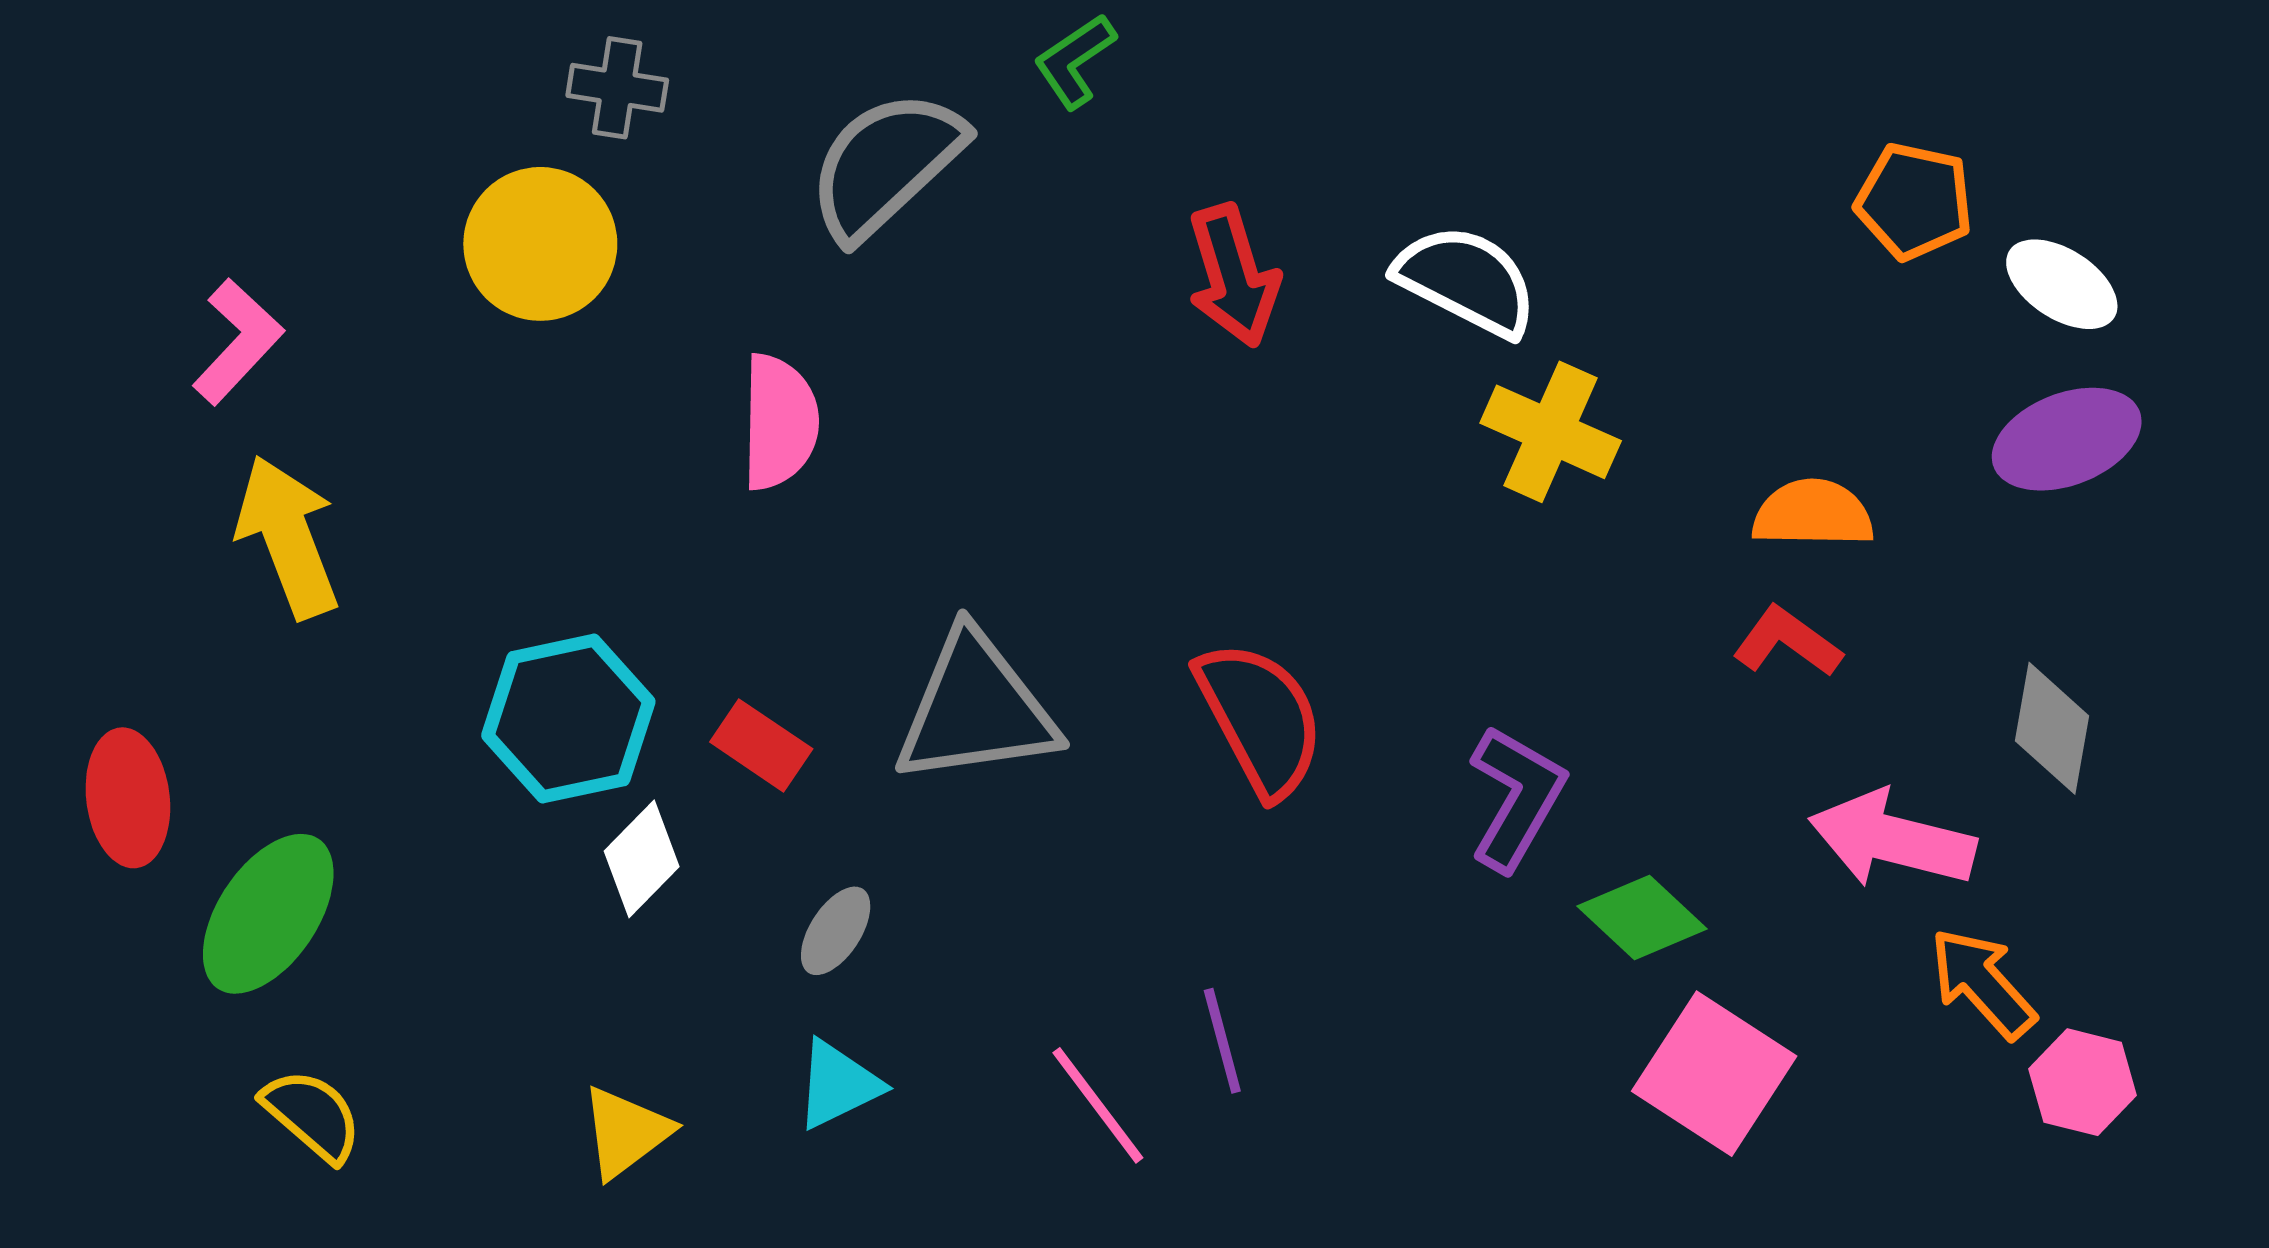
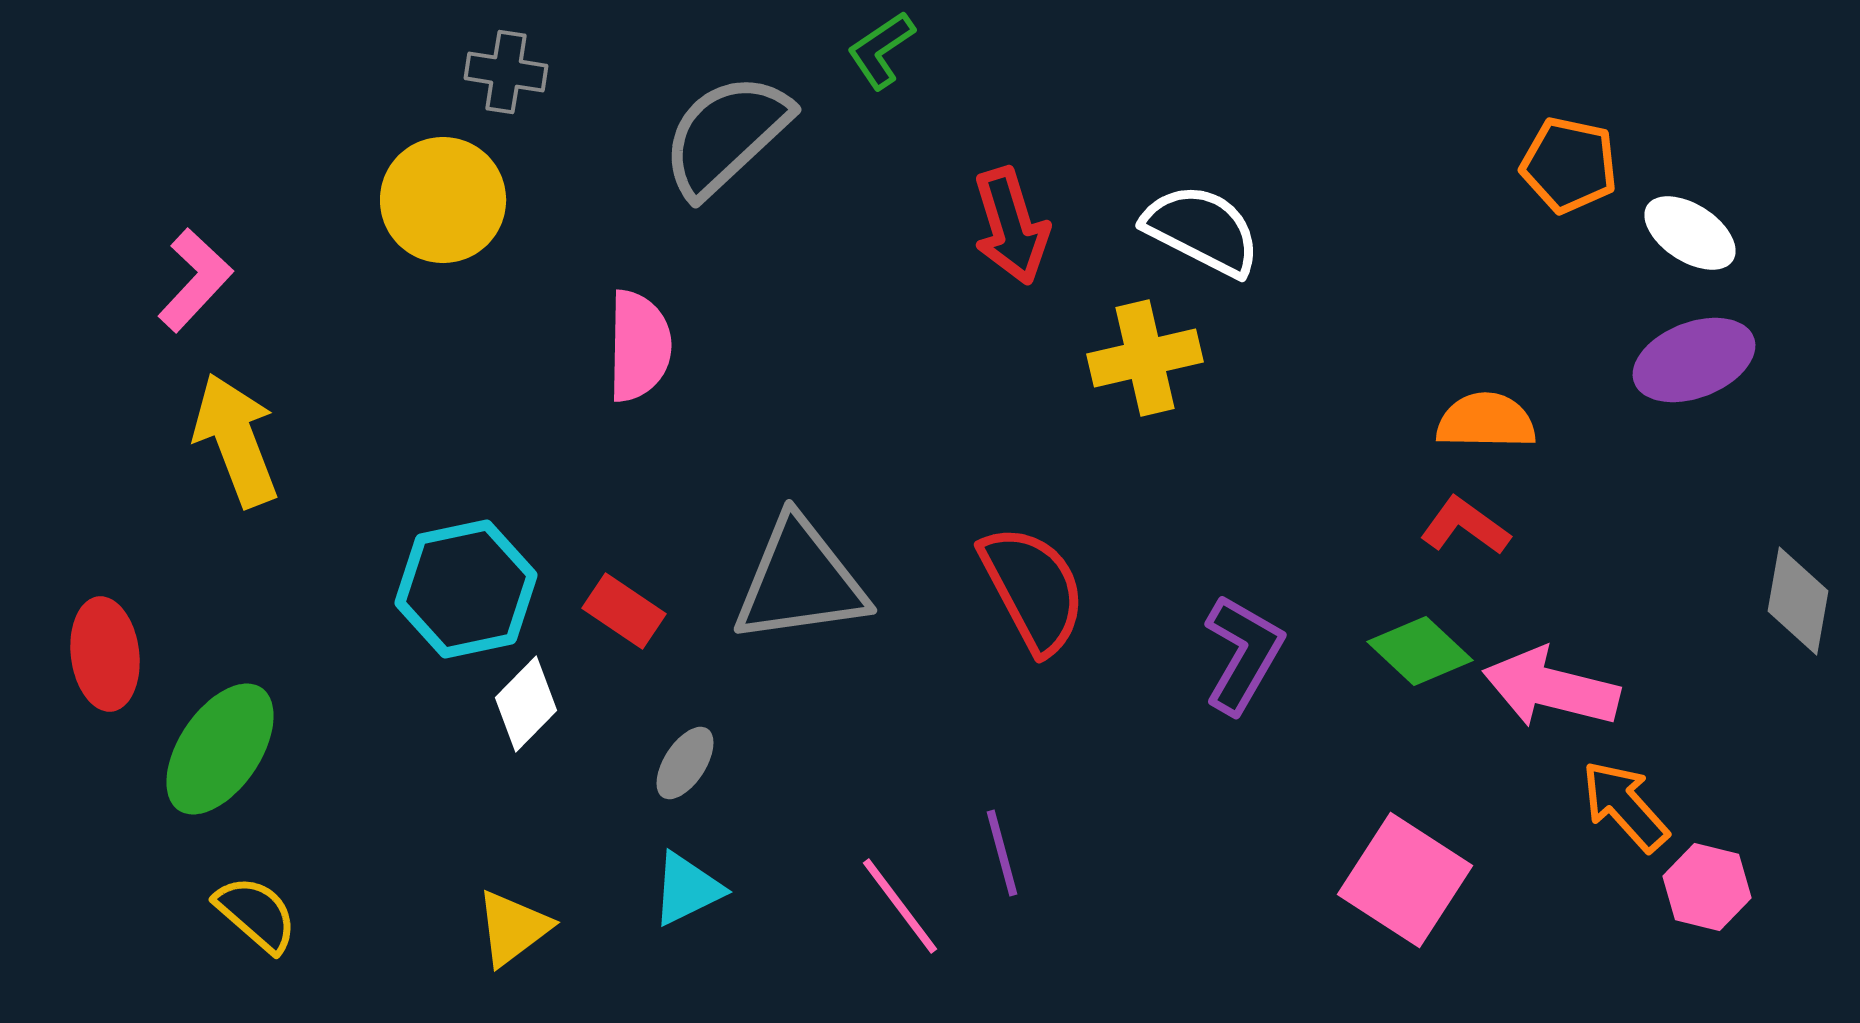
yellow cross: (1551, 432) -> (1145, 358), moved, turned -37
gray diamond: (2052, 728) -> (1798, 601), moved
green diamond: (1642, 917) -> (1420, 651), moved

